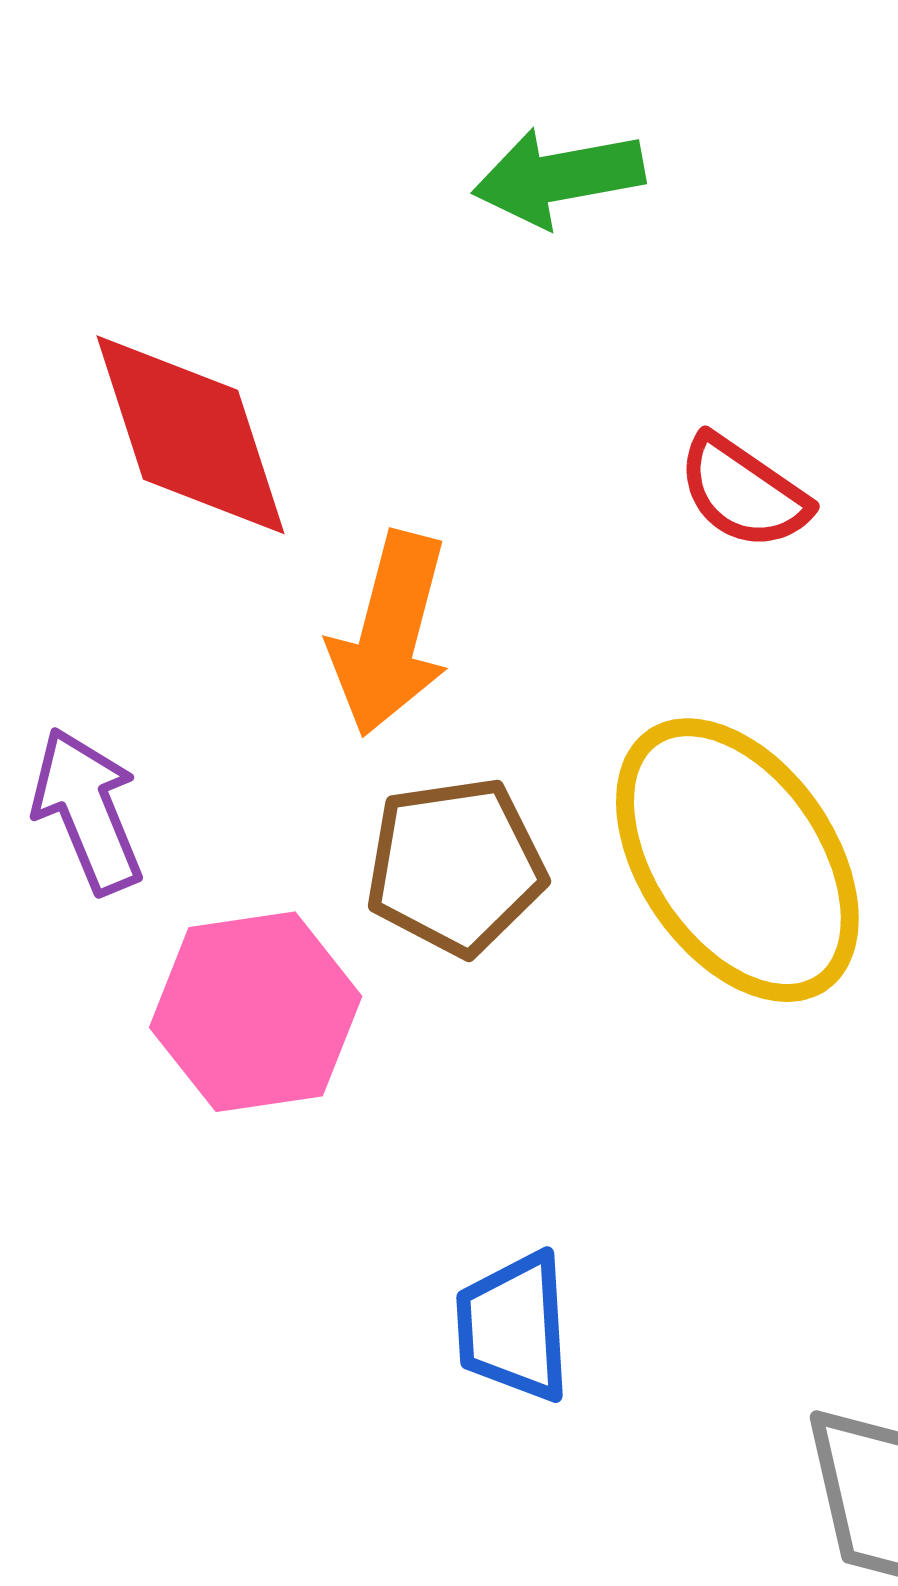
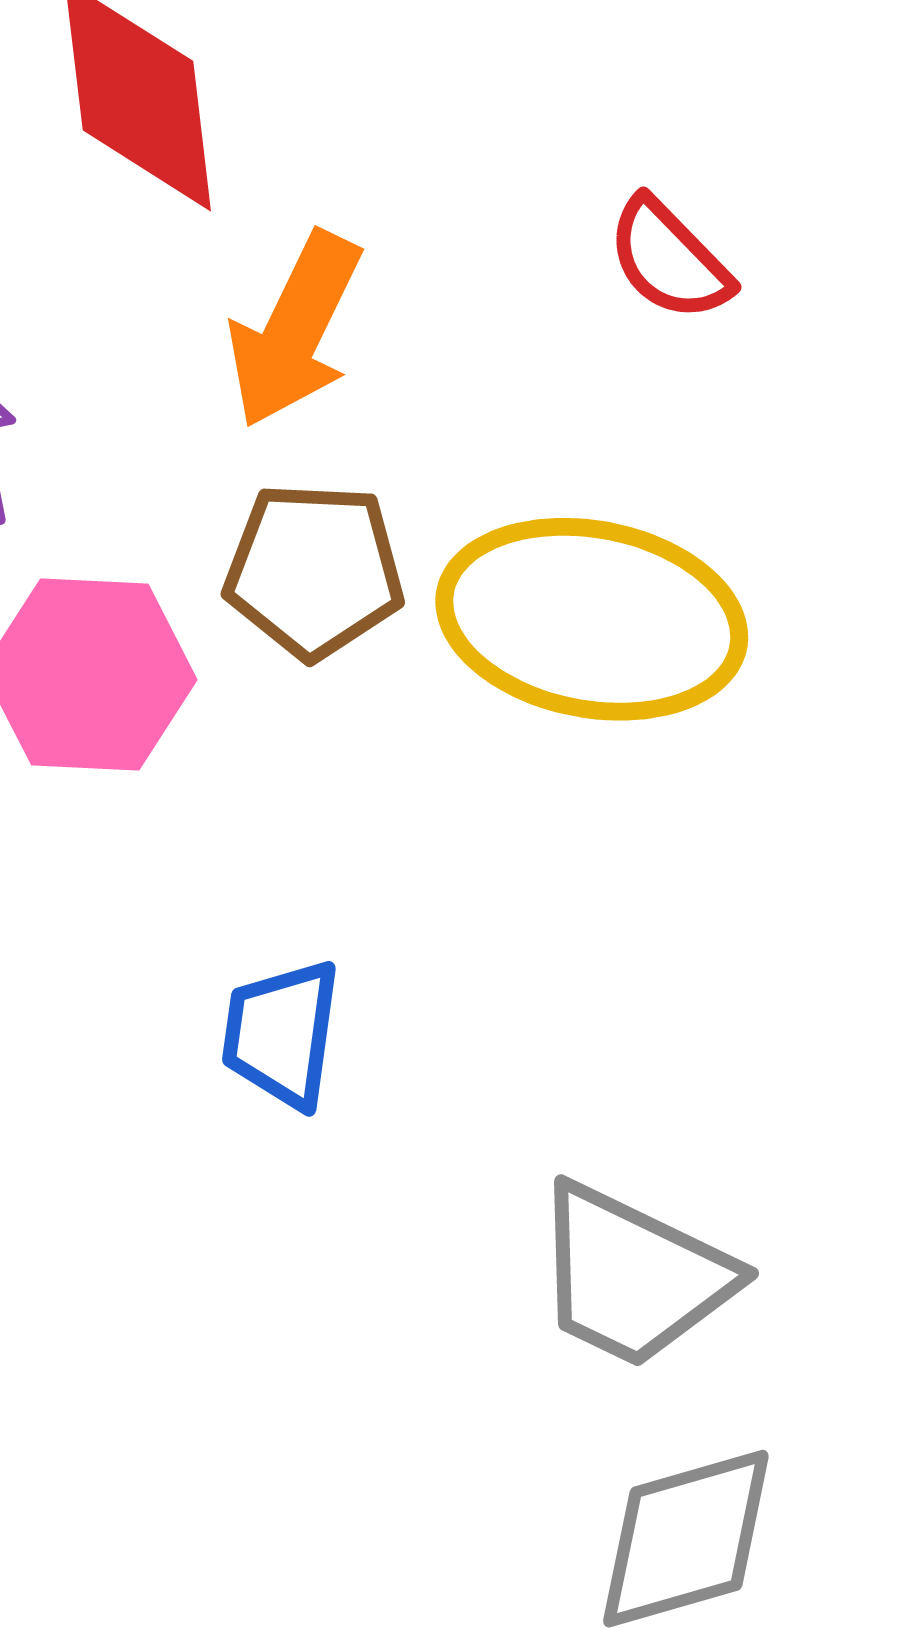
yellow ellipse: (737, 860) -> (592, 619), turned -56

